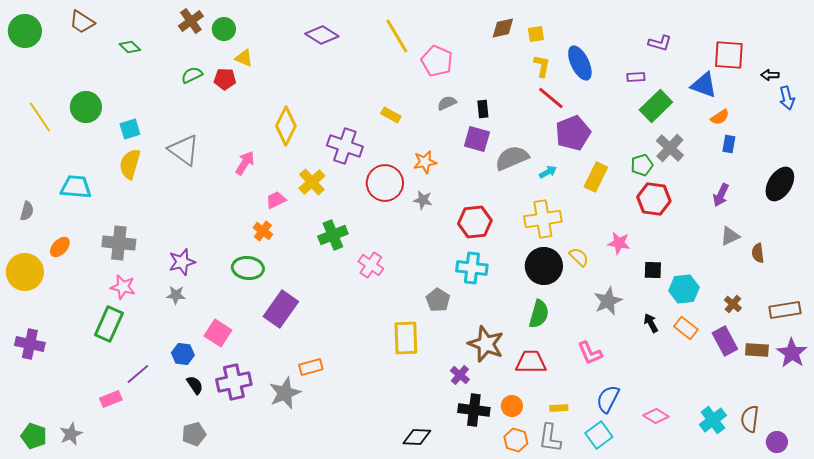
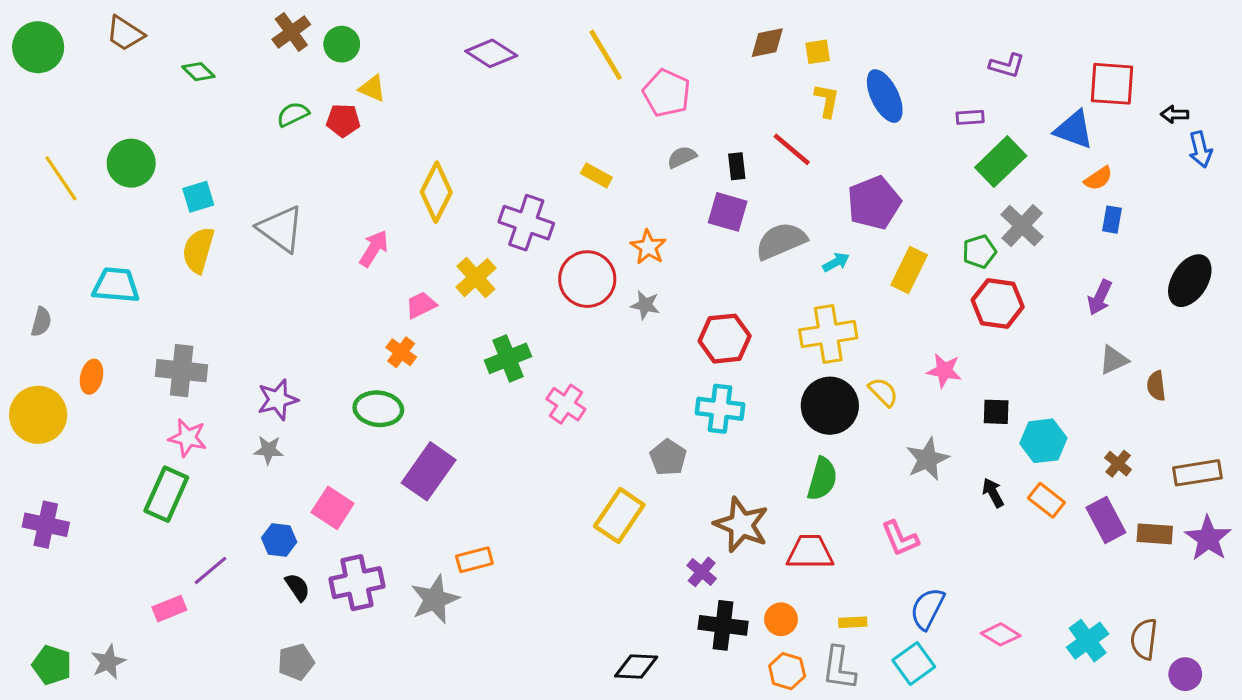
red line: (551, 98) -> (792, 149), moved
orange star: (425, 162) -> (648, 247), turned -30
orange ellipse: (60, 247) -> (92, 377), turned -30
yellow rectangle: (406, 338) -> (619, 516), turned 36

